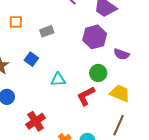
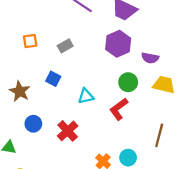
yellow trapezoid: (120, 93) -> (164, 85), moved
red cross: (36, 121) -> (68, 131), moved

